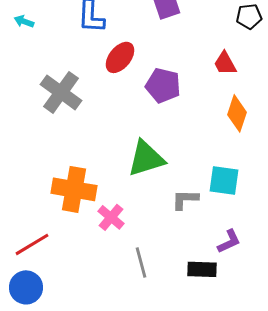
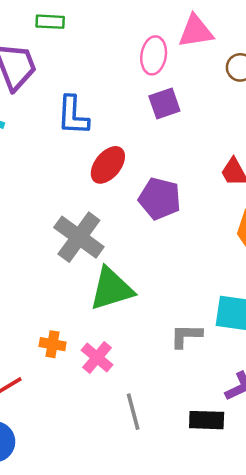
gray cross: (61, 92) -> (79, 237), moved
green triangle: (146, 158) -> (111, 289), moved
orange cross: (74, 189) -> (53, 344), moved, size x0.5

